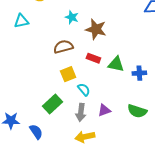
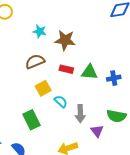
green rectangle: (52, 104) -> (32, 120), turned -66
purple triangle: (104, 110) -> (97, 131), moved, turned -40
gray arrow: (81, 112) -> (80, 114), moved

